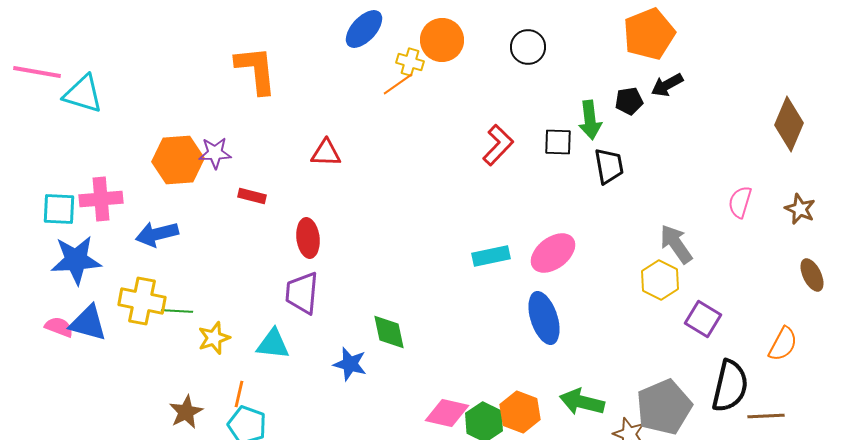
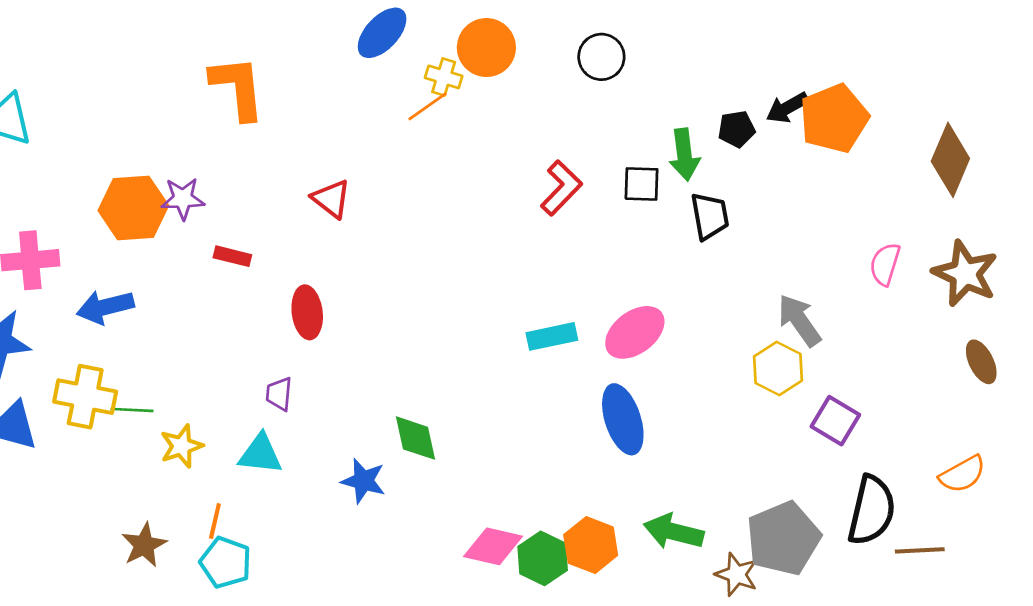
orange pentagon: (649, 34) -> (834, 118), moved
red triangle: (326, 153) -> (331, 199), turned 36
brown star: (800, 209) -> (965, 274), size x1.6
purple trapezoid: (302, 293) -> (279, 394), moved, size x0.6
orange semicircle: (783, 344) -> (963, 474), moved, turned 33

